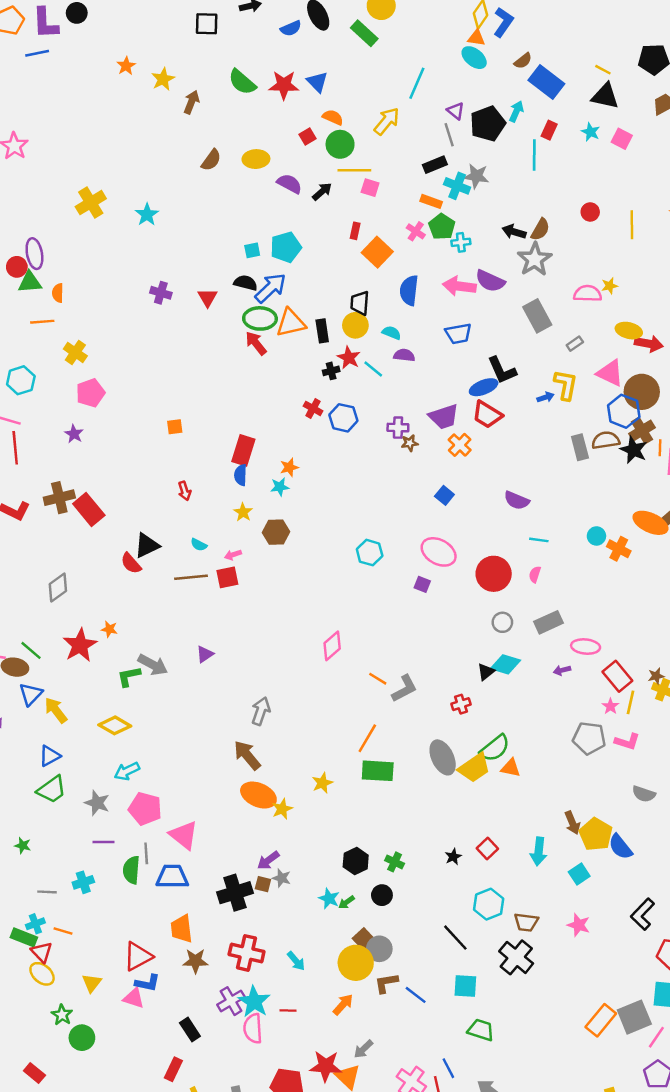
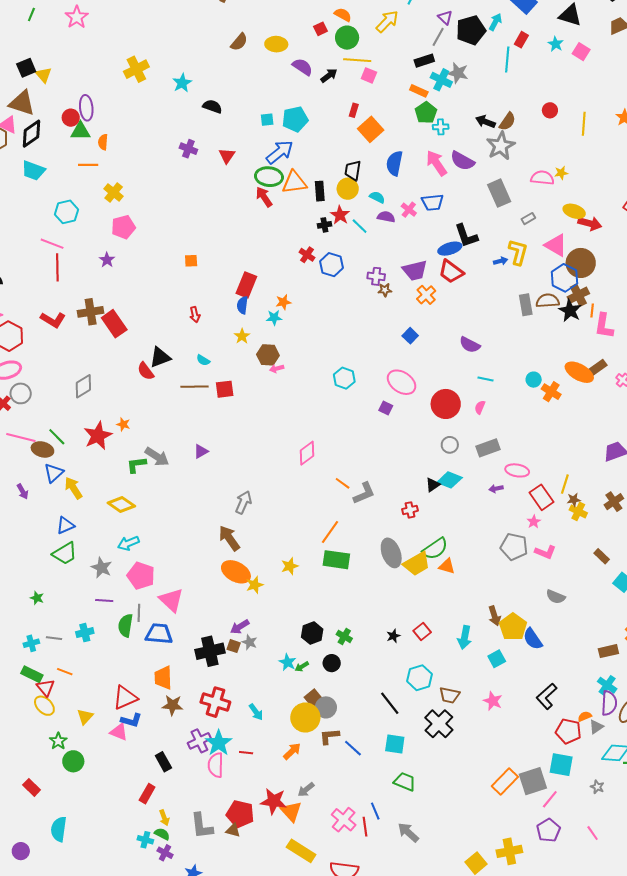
gray line: (449, 135) -> (438, 37), turned 42
pink cross: (416, 231) -> (409, 210), moved
black semicircle: (246, 283) -> (212, 106), moved
pink arrow: (459, 286) -> (436, 163), turned 44
pink arrow: (233, 555) -> (277, 369), moved
yellow line: (631, 702) -> (565, 484), moved
cyan cross: (35, 924) -> (31, 643), moved

